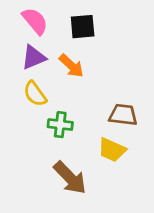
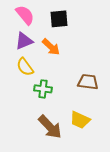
yellow trapezoid: (112, 150) -> (80, 120), moved

